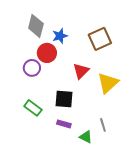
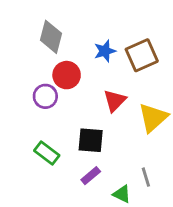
blue star: (60, 36) -> (105, 51), moved
purple rectangle: (64, 124) -> (91, 176), turned -56

